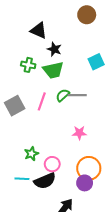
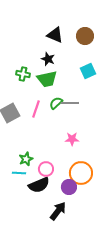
brown circle: (87, 15) -> (85, 36), moved
black triangle: (39, 30) -> (55, 35), moved
cyan line: (22, 179) -> (19, 173), moved
purple circle: (85, 183) -> (69, 187), moved

